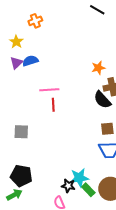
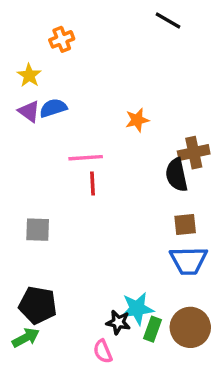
purple triangle: (16, 63) -> (29, 111), turned -40
orange star: (98, 68) -> (137, 120), moved
black semicircle: (102, 100) -> (177, 175), turned 30
green rectangle: (88, 190) -> (153, 329), turned 64

